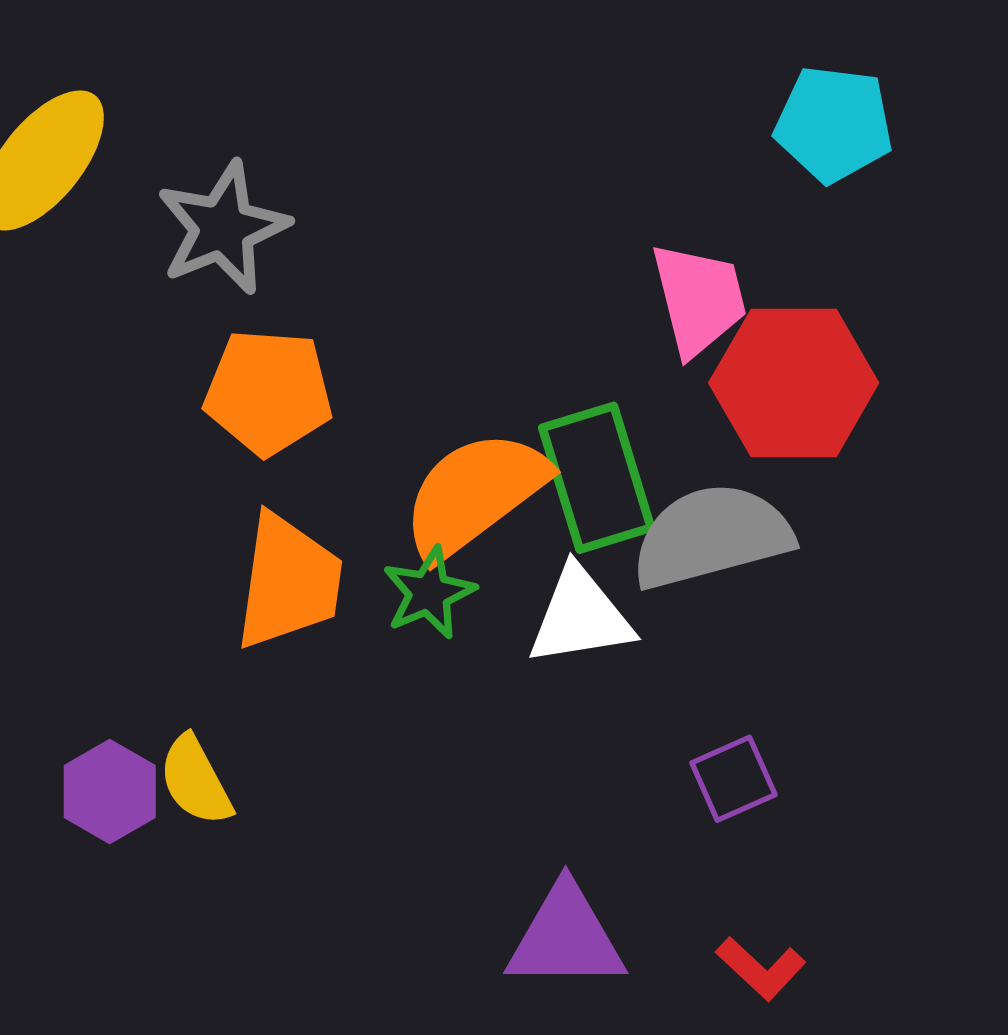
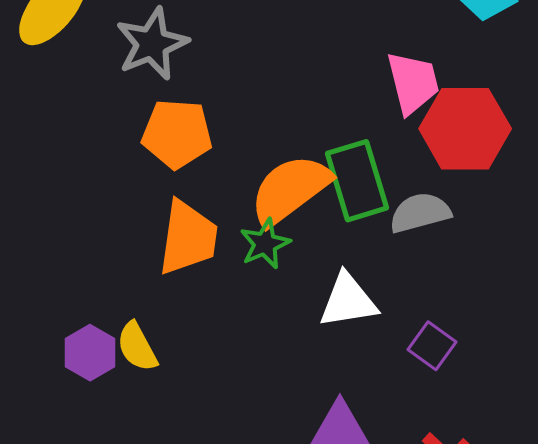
gray semicircle: (712, 536) -> (420, 213), size x0.7
white triangle: (580, 616) -> (348, 301), moved
purple square: (733, 779) -> (432, 346), turned -30

